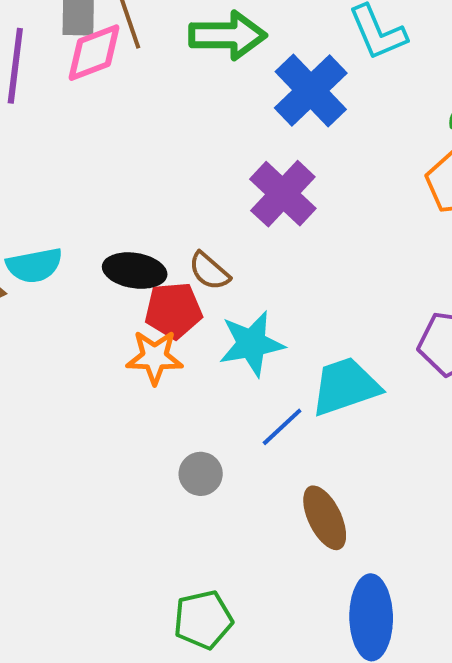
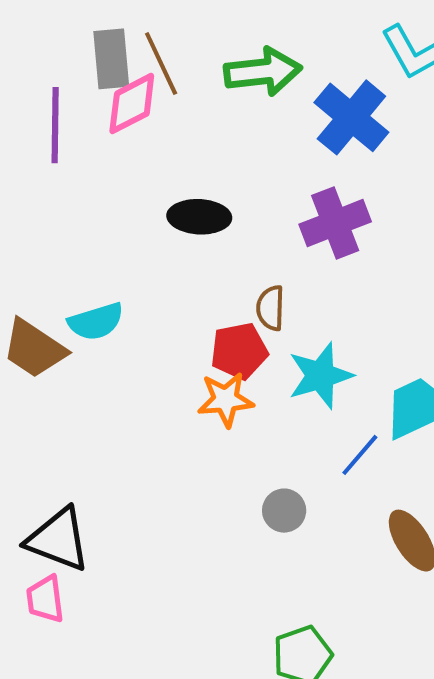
purple cross: (283, 194) -> (335, 223), turned 32
black ellipse: (135, 271) -> (199, 217), moved
brown semicircle: (209, 271) -> (270, 308), turned 57

